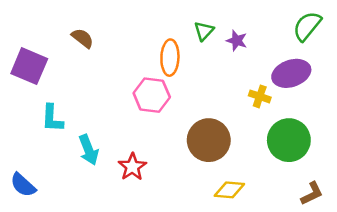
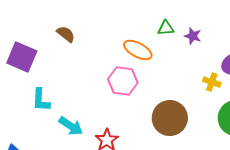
green triangle: (204, 31) -> (166, 28), turned 42
orange ellipse: (170, 58) -> (138, 50), turned -64
cyan arrow: (89, 150) -> (71, 126), turned -35

